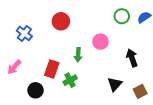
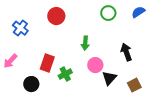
green circle: (122, 16) -> (108, 13), moved
pink circle: (100, 42) -> (95, 65), moved
green arrow: (78, 55) -> (85, 43), moved

